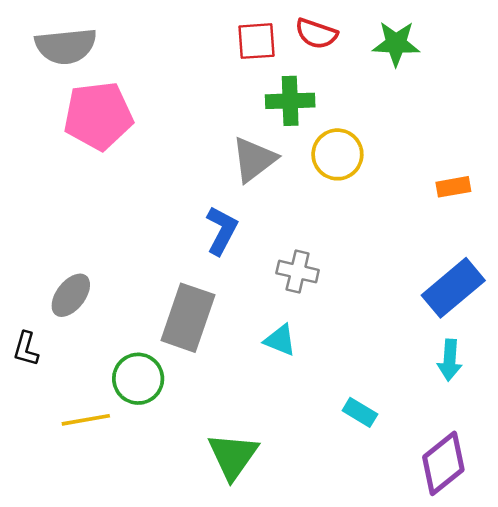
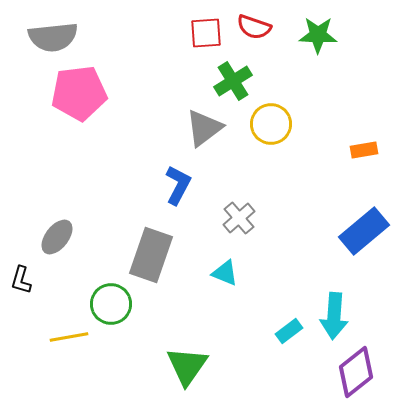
green cross: (290, 101) -> (233, 81), turned -30
gray cross: (298, 272) -> (239, 218), turned 36
cyan arrow: (450, 360) -> (334, 316), moved, size x1.4
cyan rectangle: (360, 412) -> (289, 331), turned -68

